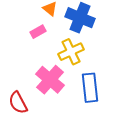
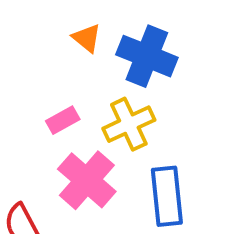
pink rectangle: (38, 32) -> (63, 120), moved

